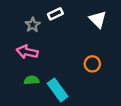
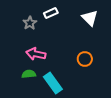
pink arrow: (27, 52) -> (36, 54), moved

